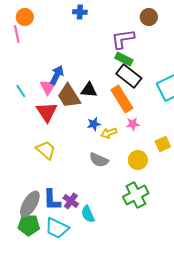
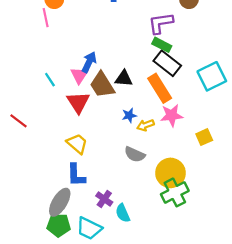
pink star: (133, 124) -> (172, 115), size x1.5
yellow circle: (138, 160) -> (170, 173), moved, size x1.4
blue L-shape: (52, 200) -> (76, 175), moved

